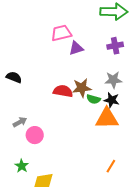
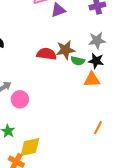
orange triangle: (107, 118) -> (92, 80), size x0.7

